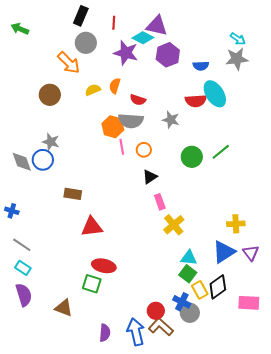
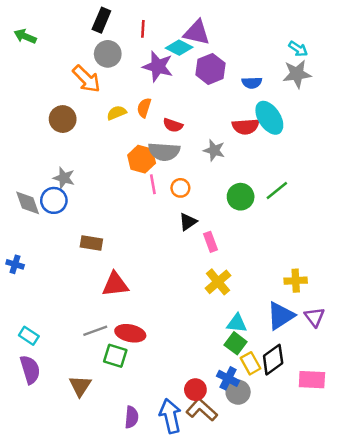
pink rectangle: (160, 202) -> (210, 242), moved
gray line: (22, 245) -> (95, 331), moved, turned -54
brown triangle: (64, 308) -> (80, 386), turned 42

